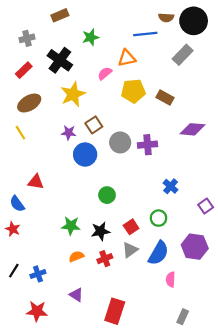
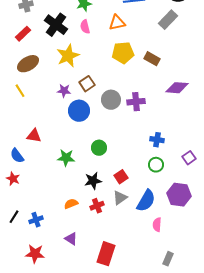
pink semicircle: (105, 73) -> (85, 27), moved, turned -64
blue cross: (171, 186) -> (157, 140), turned -32
green circle: (158, 218) -> (156, 165), moved
green star: (71, 226) -> (66, 158), moved

